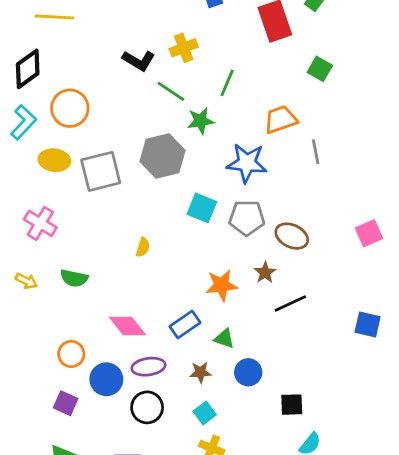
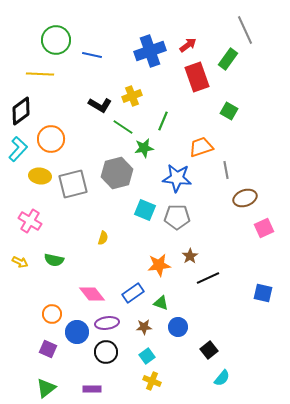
brown ellipse: (292, 236) -> (245, 198), moved, turned -45
black square: (292, 405) -> (209, 350), turned -36

